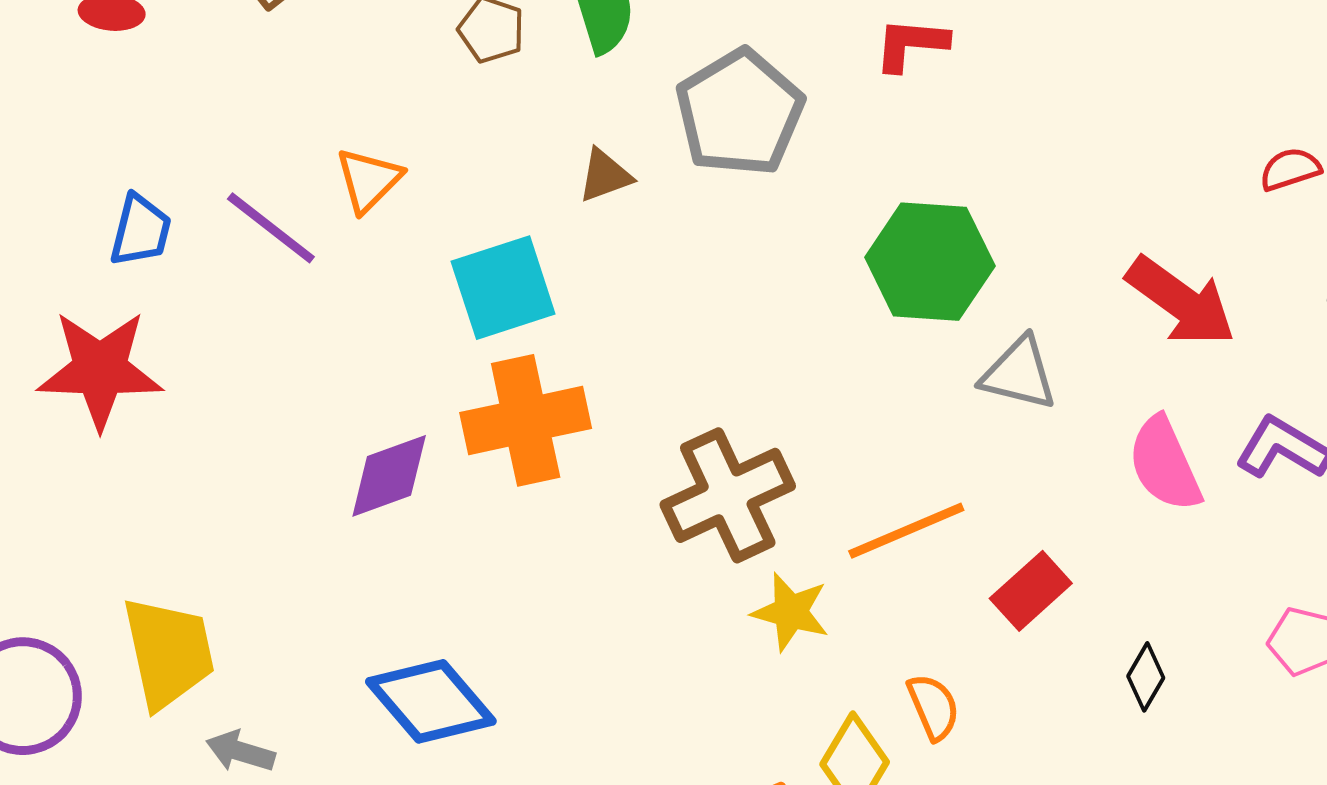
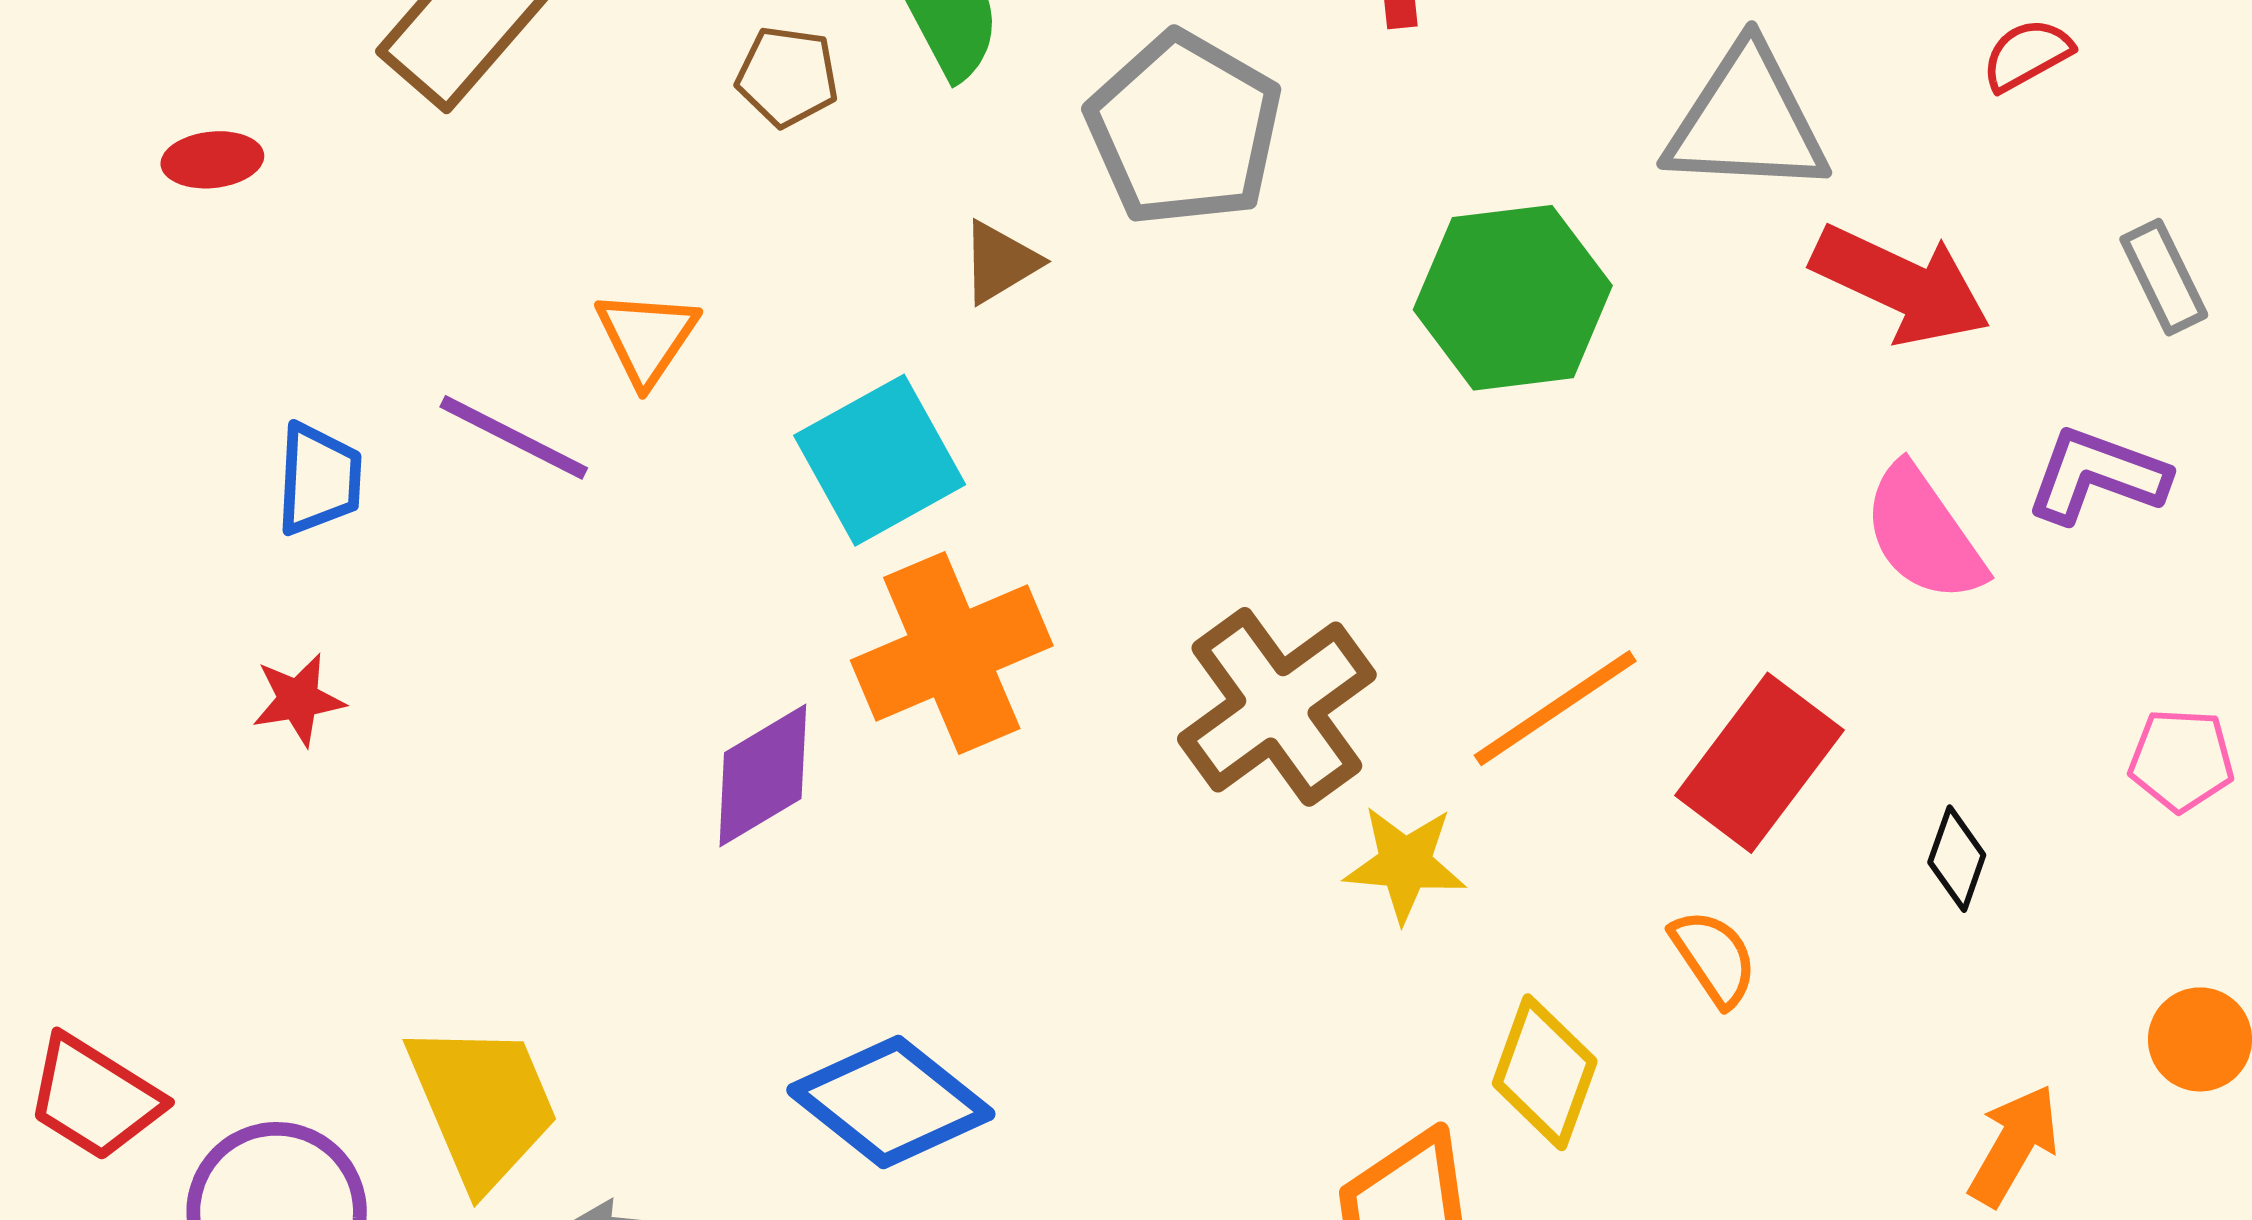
red star: (100, 370) -> (298, 700), size x0.5
gray triangle: (1019, 374) -> (1747, 121), moved, size x1.4
red rectangle: (1031, 591) -> (1759, 763), size x1.4
orange semicircle: (933, 707) -> (1714, 958), moved

